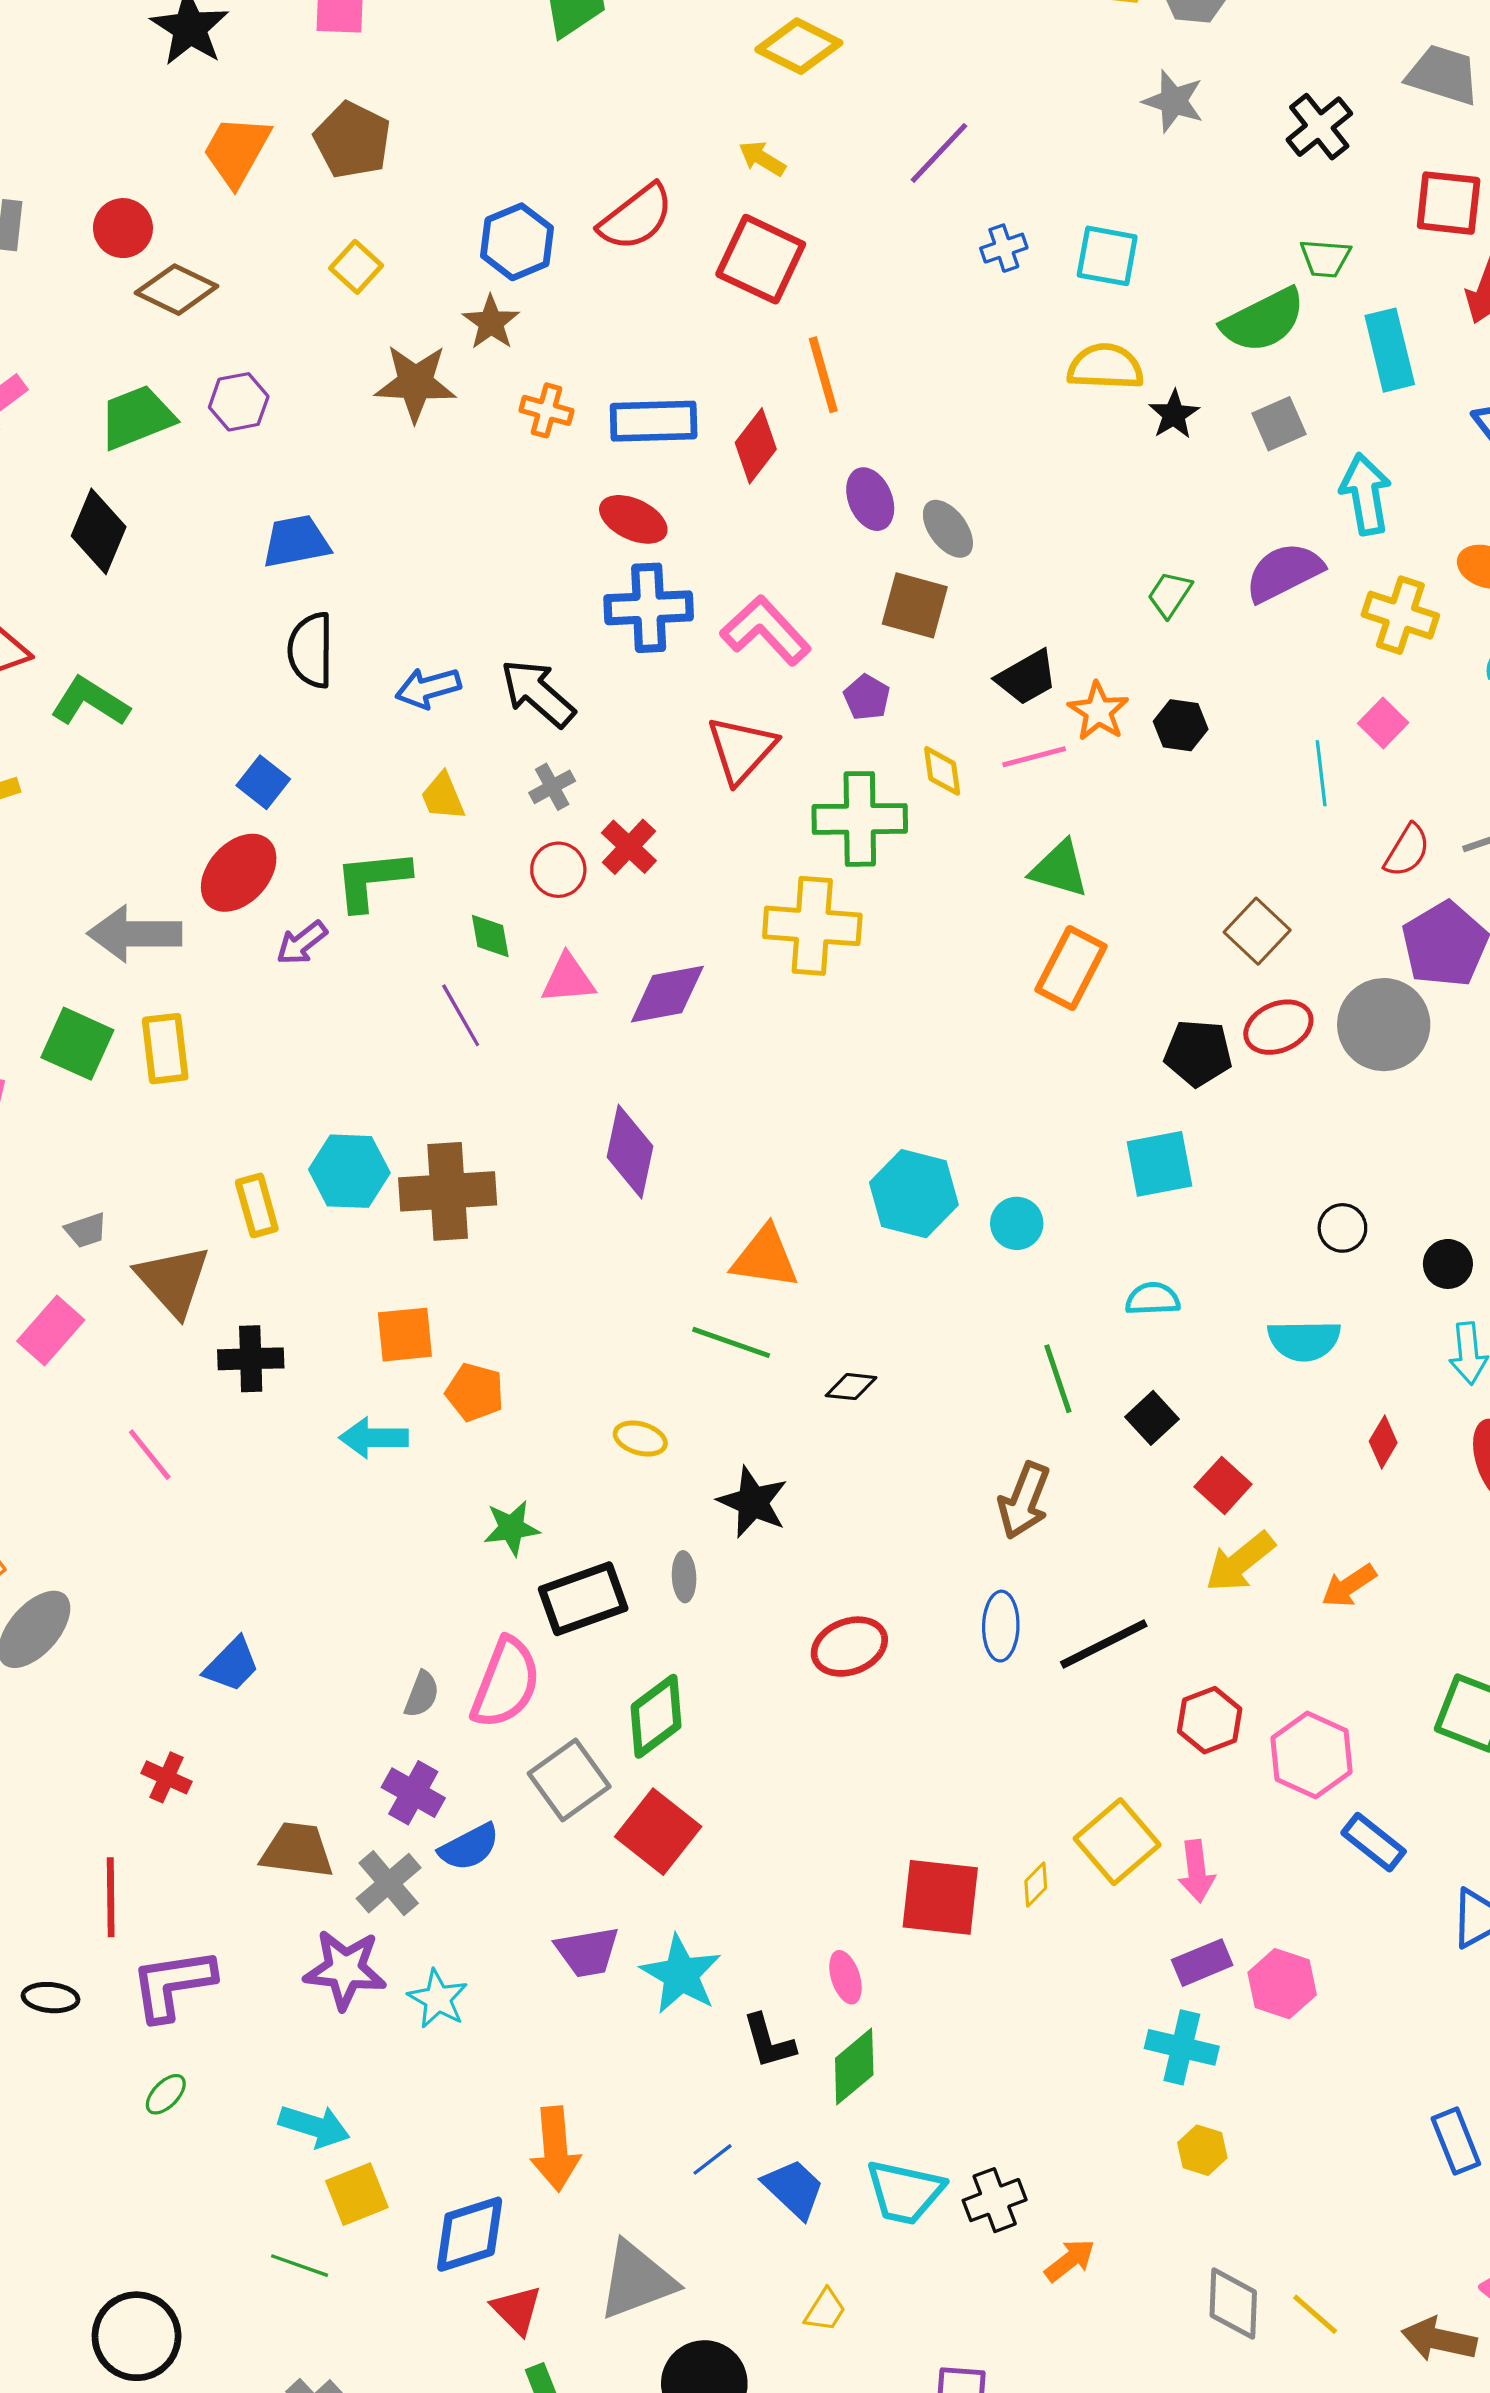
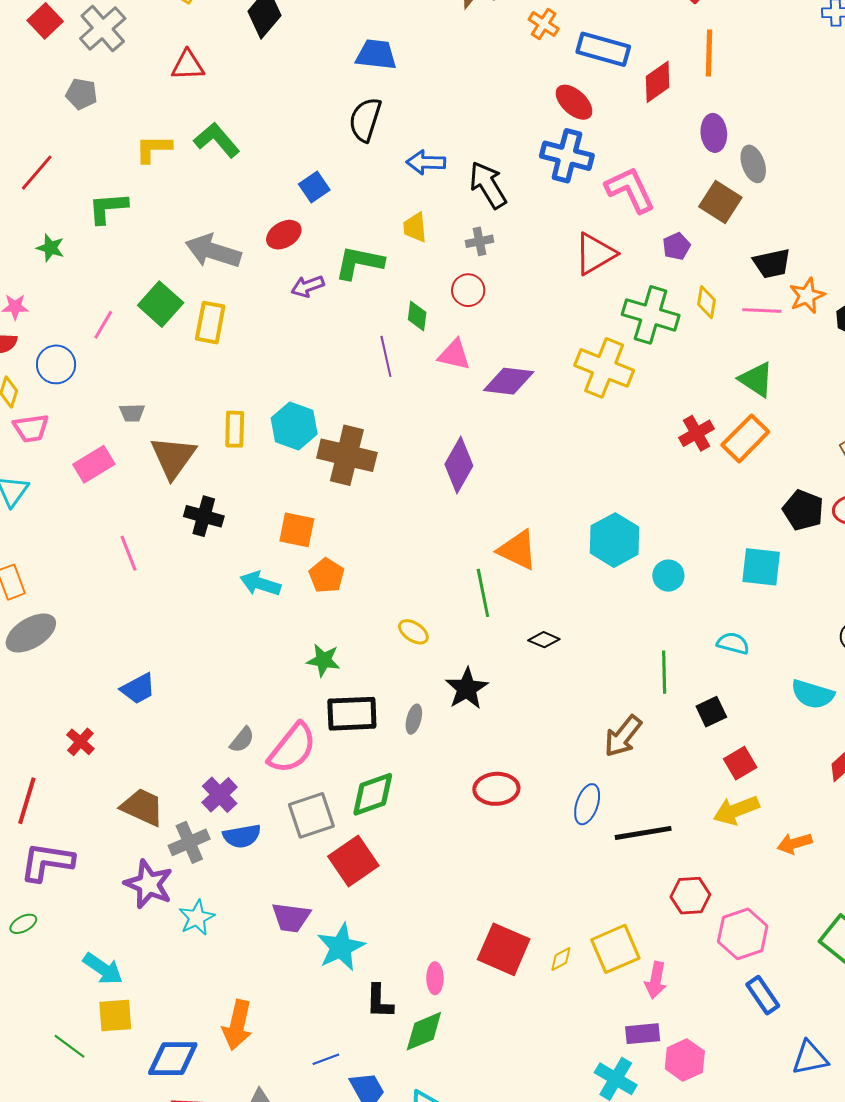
green L-shape: (90, 702) -> (217, 140), moved
red cross: (629, 847) -> (697, 433), moved
red ellipse: (239, 873) -> (284, 235), size x0.7
green line: (731, 1342) -> (483, 593), turned 42

